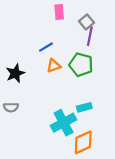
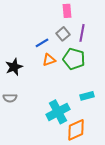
pink rectangle: (59, 12) -> (67, 11), moved
gray square: (87, 22) -> (63, 34), moved
cyan rectangle: (84, 107) -> (87, 96), moved

